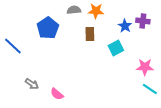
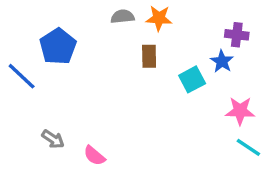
blue star: (125, 26) -> (222, 61), moved
blue pentagon: (48, 28) -> (58, 46), moved

